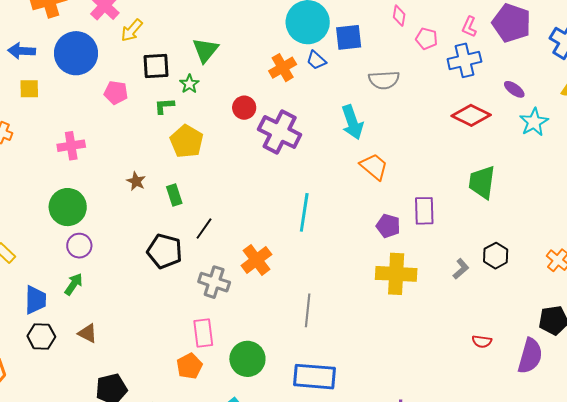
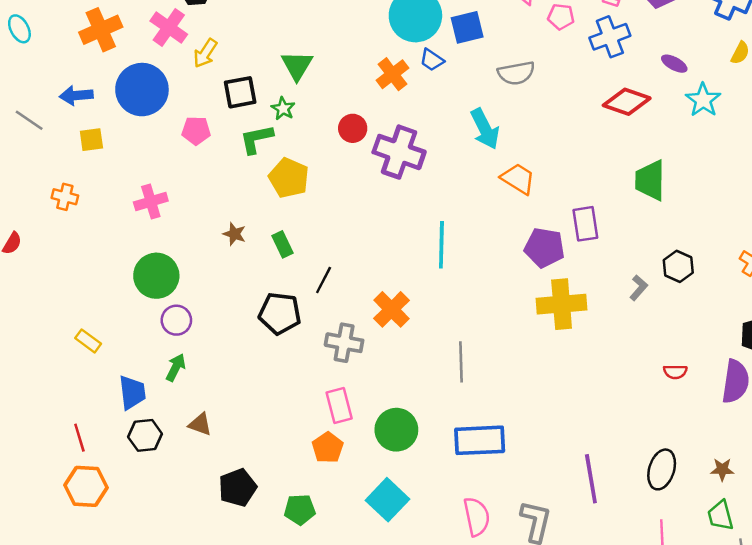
green L-shape: (164, 106) -> (256, 139), size x1.4
purple pentagon: (388, 226) -> (544, 248), size x1.4

